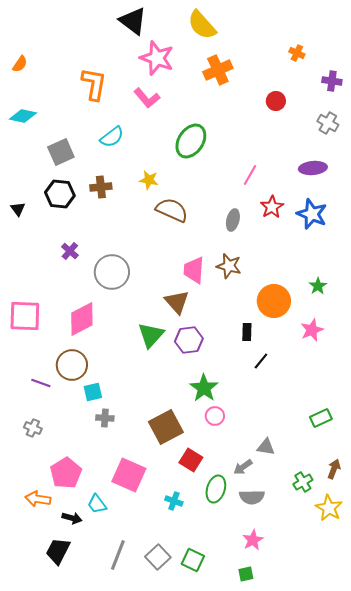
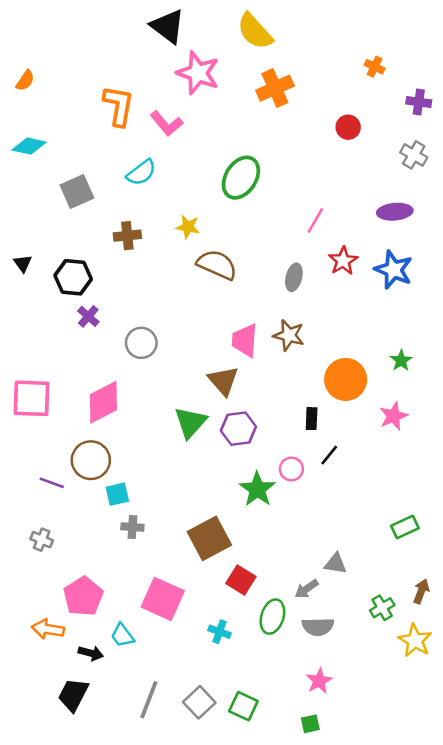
pink L-shape: (147, 98) -> (166, 123), moved
black hexagon: (60, 194) -> (73, 277), moved
gray circle: (112, 272) -> (141, 343), size x0.7
pink circle: (215, 416) -> (291, 469), moved

